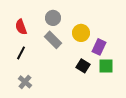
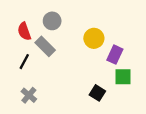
gray circle: (53, 18) -> (52, 21), moved
gray rectangle: (53, 40) -> (45, 46), moved
black square: (83, 66) -> (97, 93), moved

